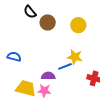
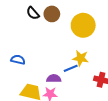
brown circle: (48, 22) -> (52, 14), moved
yellow circle: (78, 25) -> (83, 25), size x1.5

